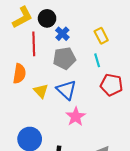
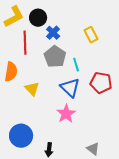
gray pentagon: (64, 58) -> (55, 57), turned -30
cyan line: (97, 60) -> (76, 65), moved
blue triangle: (66, 90) -> (70, 88), moved

